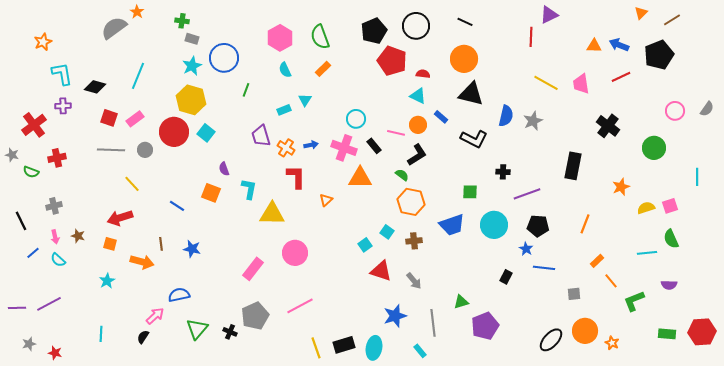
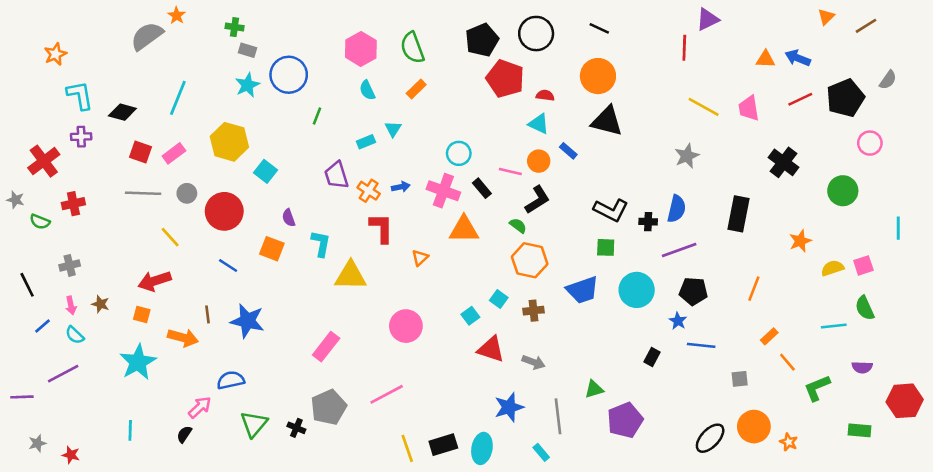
black pentagon: (659, 55) -> (845, 98), moved
yellow hexagon: (191, 100) -> (229, 142), moved
gray semicircle: (707, 109) -> (888, 80), moved
blue semicircle: (506, 116) -> (677, 209), moved
red circle: (174, 132) -> (224, 211), moved
black L-shape: (474, 139) -> (611, 210), moved
blue star: (192, 249) -> (247, 321), size x1.5
pink circle: (295, 253) -> (406, 326), moved
cyan star: (107, 281) -> (138, 362), size x1.8
gray arrow: (414, 281) -> (534, 362), turned -30
purple line: (49, 304) -> (63, 374), moved
red hexagon: (702, 332) -> (905, 401), moved

